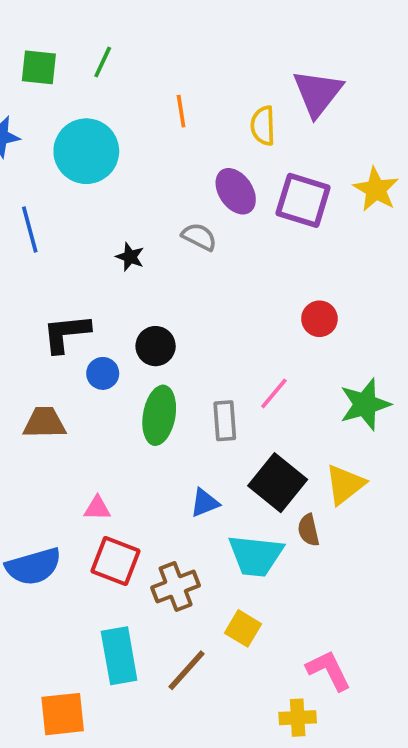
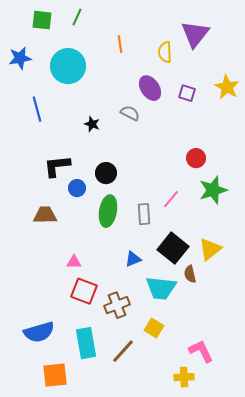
purple square: (303, 200) -> (187, 93), size x0.6
green star: (365, 404) -> (213, 190), moved
blue semicircle: (33, 566) -> (39, 332), moved

